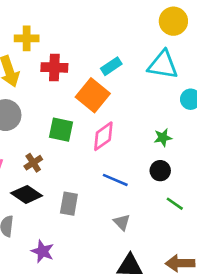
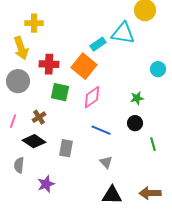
cyan triangle: (163, 65) -> (123, 33), moved
red cross: (54, 67) -> (49, 64), moved
green line: (175, 204) -> (153, 144), moved, turned 40
purple star: (42, 251) -> (46, 184), turned 30

